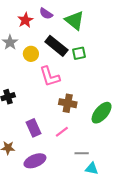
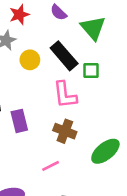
red star: (25, 20) -> (19, 15), moved
pink L-shape: (50, 76) -> (65, 95), moved
purple rectangle: (33, 128) -> (19, 121), moved

